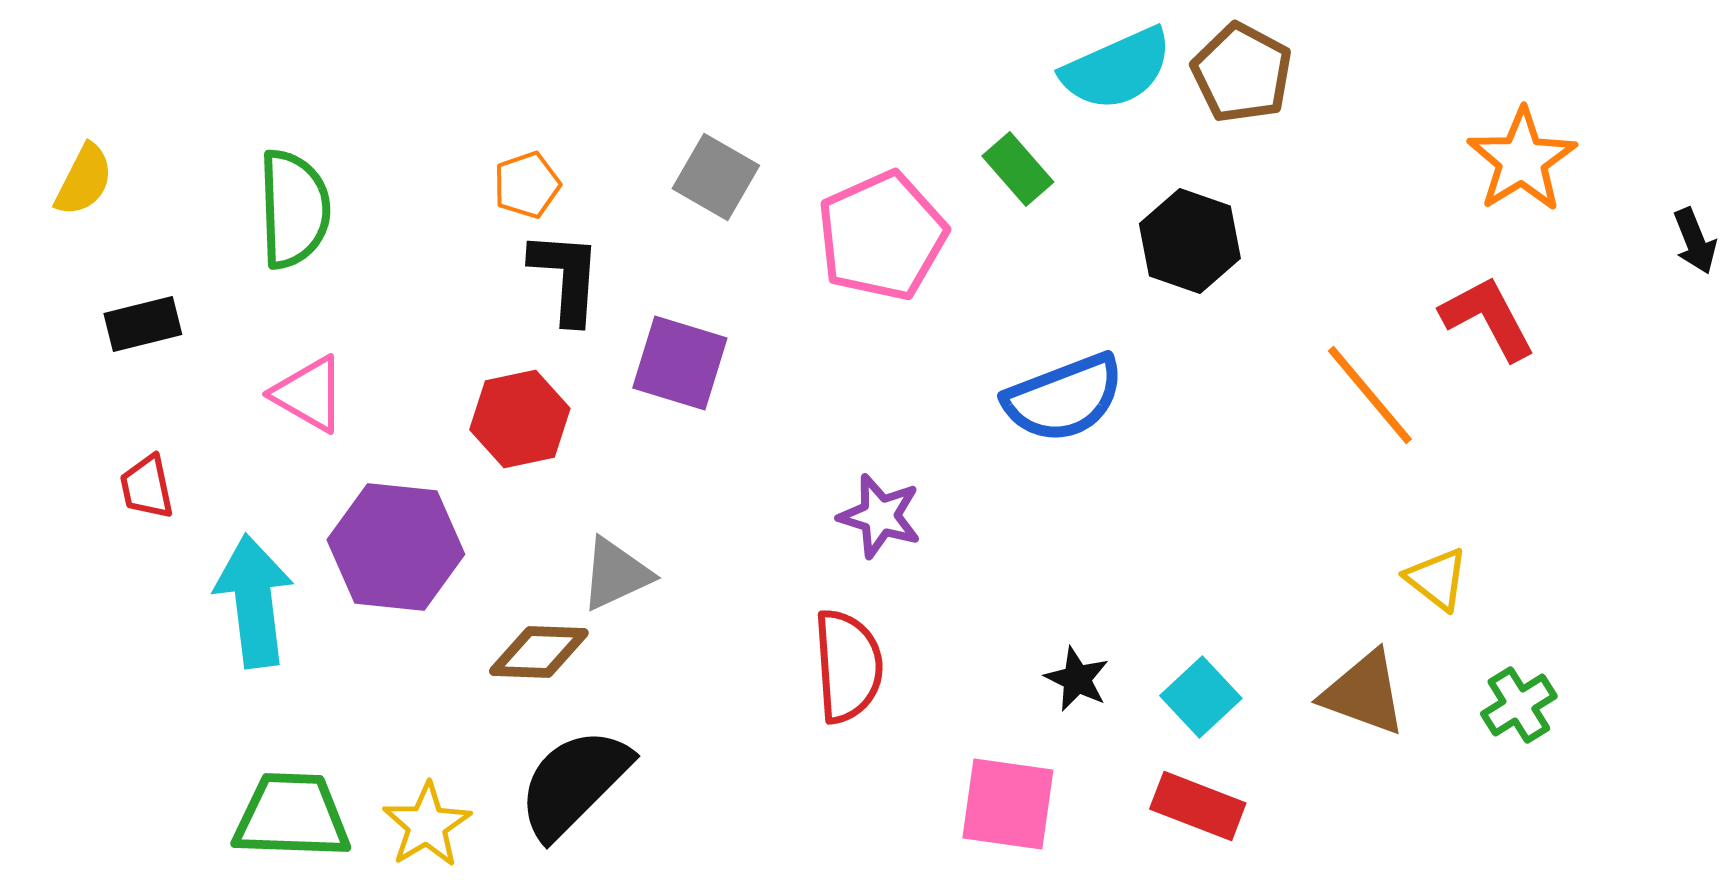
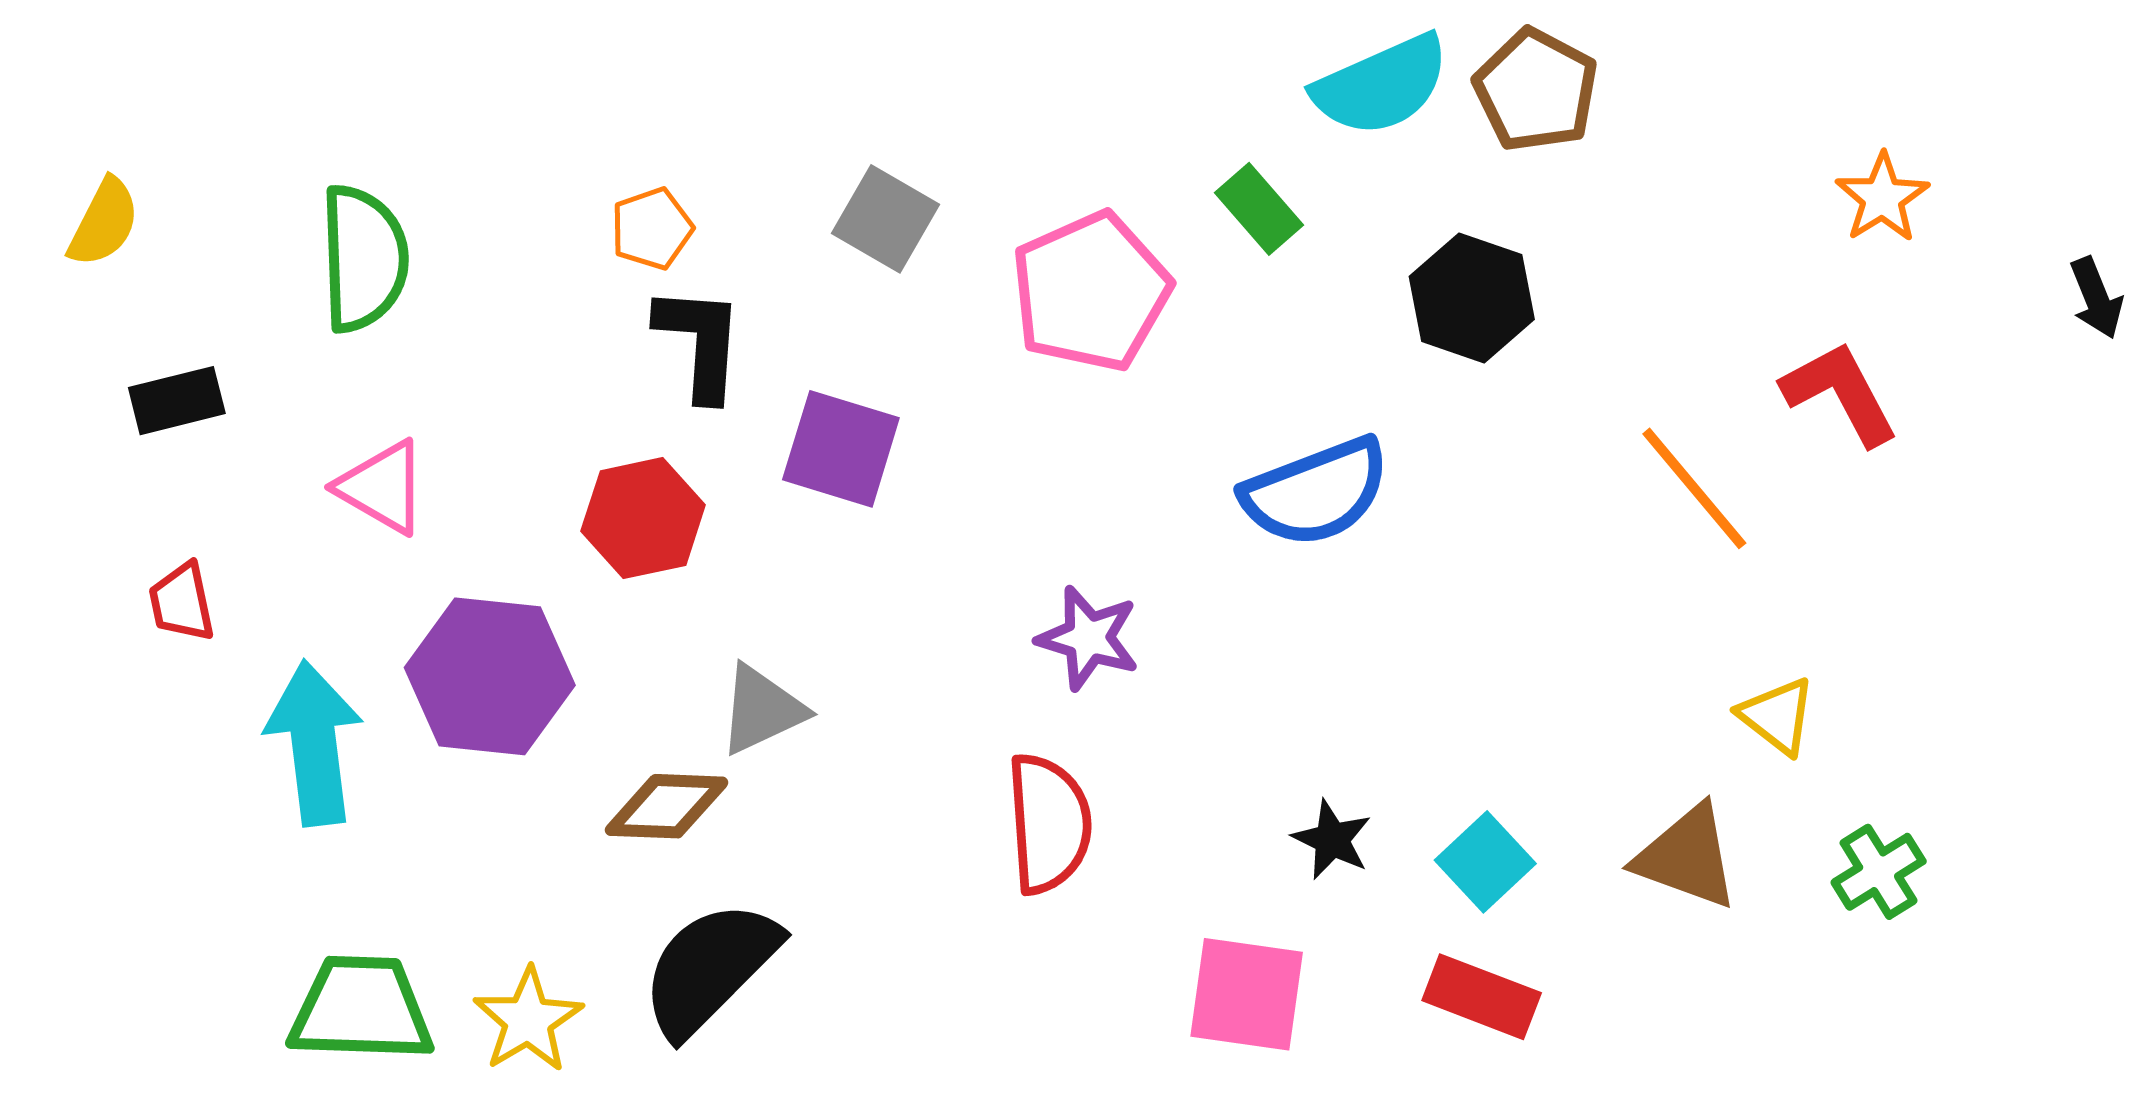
orange star: (1522, 160) -> (1882, 198), size x0.7

